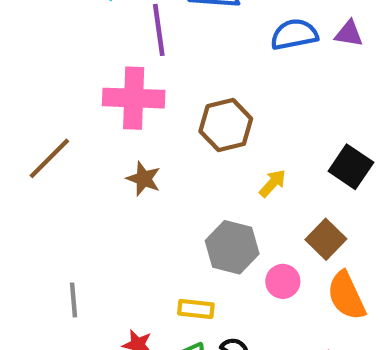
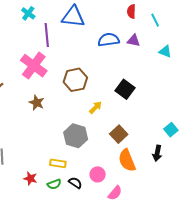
pink cross: (134, 98) -> (34, 66), turned 32
black square: (351, 167) -> (125, 89), moved
pink circle: (283, 281) -> (98, 174), moved

